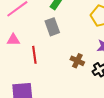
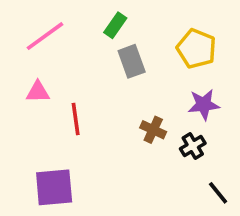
gray rectangle: (52, 27) -> (132, 61), moved

